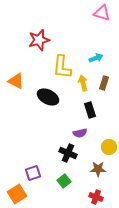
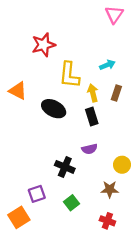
pink triangle: (102, 13) -> (114, 14), turned 48
black rectangle: (90, 110) -> (92, 116), moved
black cross: (68, 153) -> (65, 167), moved

